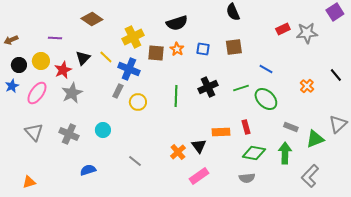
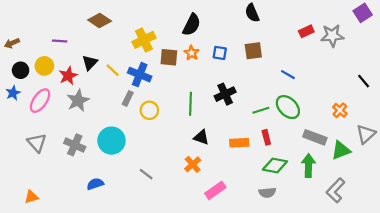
black semicircle: (177, 23) -> (192, 25), turned -45
yellow line: (106, 57) -> (113, 70), moved
orange cross: (307, 86) -> (340, 110), moved
green line: (241, 88) -> (261, 110), moved
gray rectangle: (291, 127) -> (315, 137), size x1.5
cyan circle: (103, 130) -> (111, 141), size x1.6
black triangle: (199, 146) -> (201, 137), moved, turned -35

